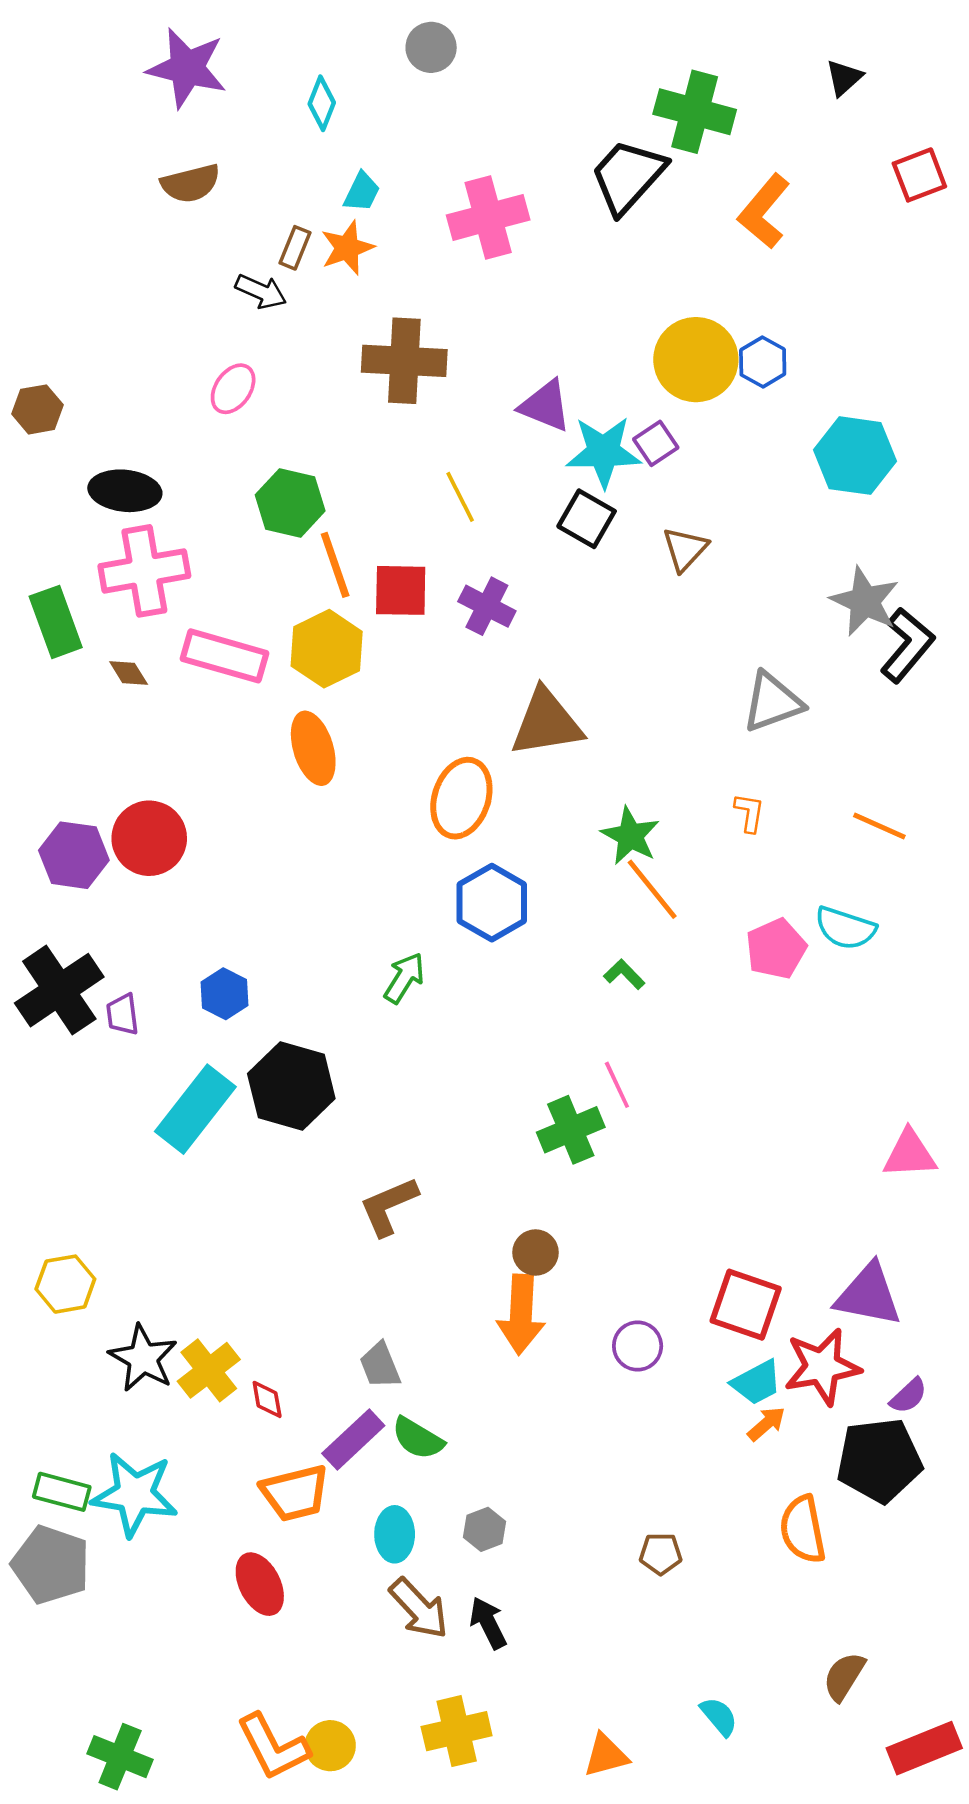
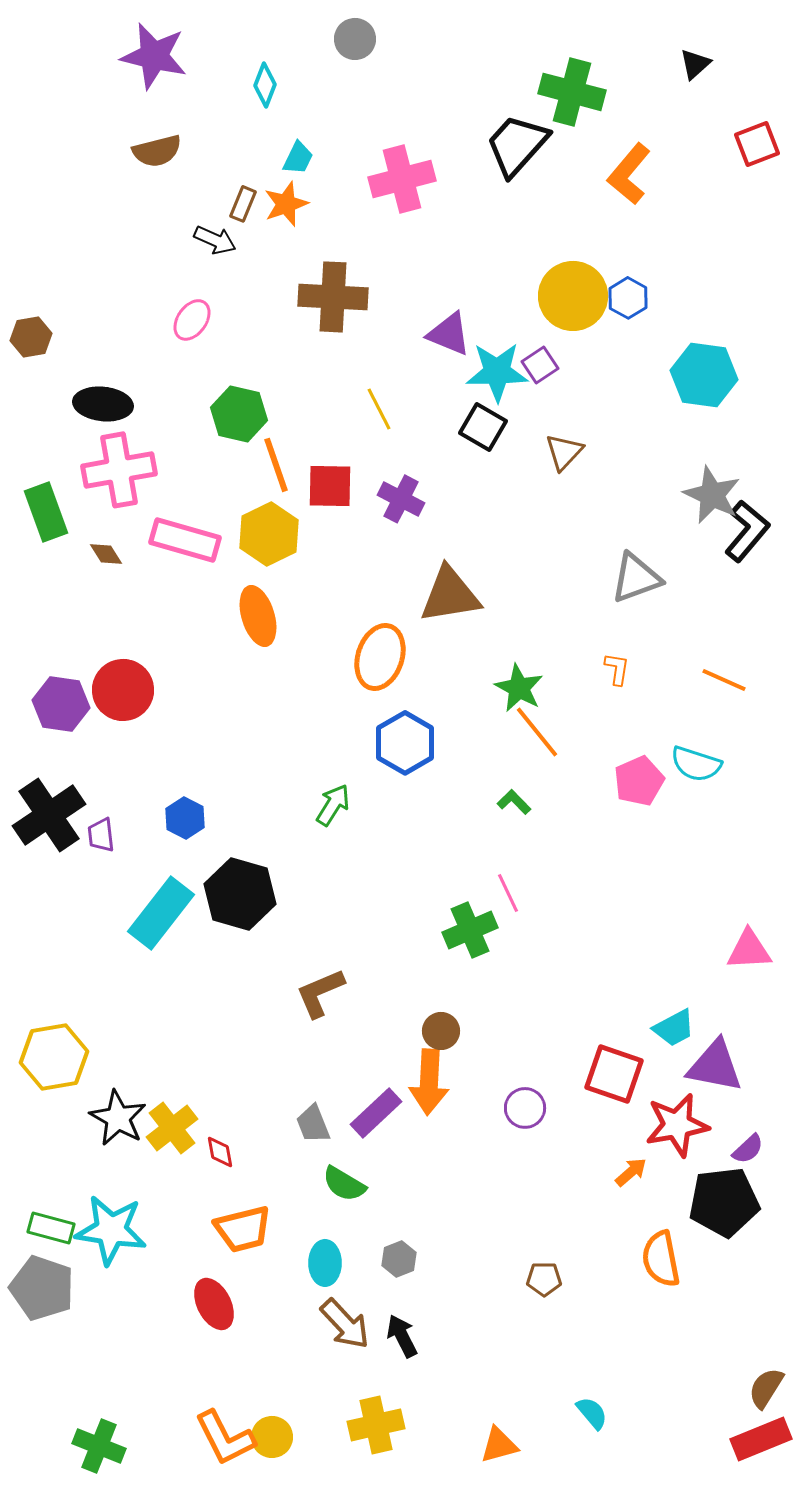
yellow hexagon: (65, 1284) -> (54, 1057), size x1.4
cyan trapezoid: (757, 1382) -> (674, 1028), moved
purple rectangle: (353, 1440) -> (376, 1113), moved
brown semicircle: (844, 1676) -> (766, 1388), moved

